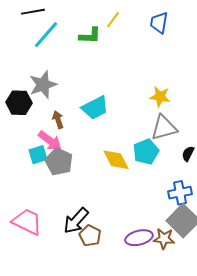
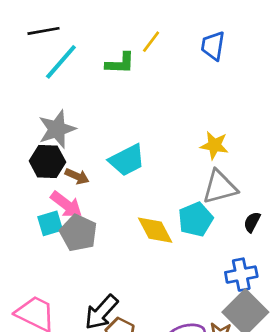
black hexagon: (19, 103) -> (47, 161), moved
brown arrow: (58, 120) -> (77, 176), turned 132

